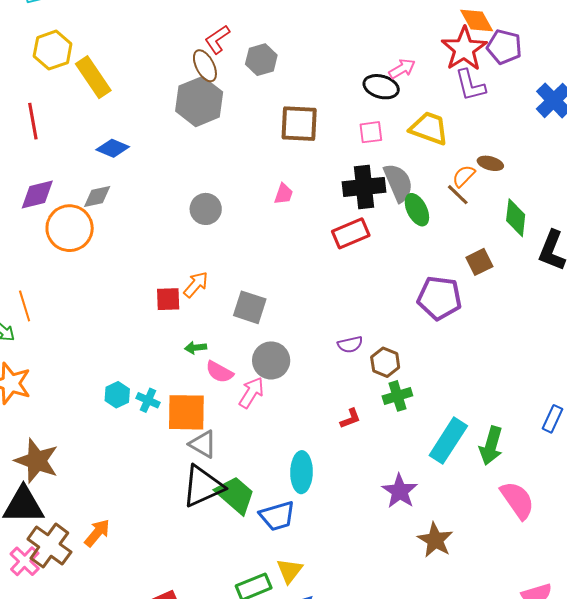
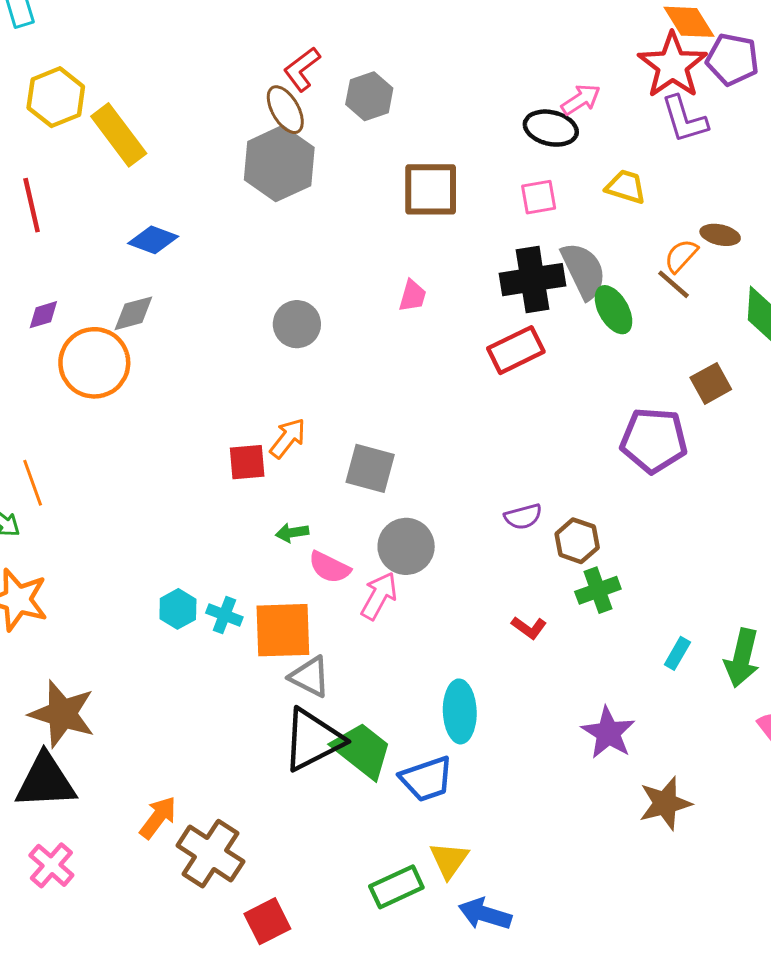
yellow trapezoid: (429, 128) -> (626, 187), size x0.7
purple diamond: (37, 194) -> (43, 315), size x0.6
red L-shape: (350, 419) -> (529, 628), turned 60
cyan rectangle: (448, 441) -> (677, 653), size x0.5
brown star: (435, 540) -> (665, 803), turned 30
brown cross: (49, 546) -> (210, 854), moved

